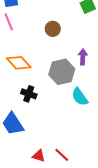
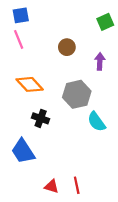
purple arrow: (83, 57) -> (100, 61), moved
red line: (62, 155) -> (77, 185), turned 35

